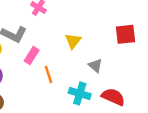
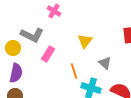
orange line: (48, 74) -> (74, 71), moved

